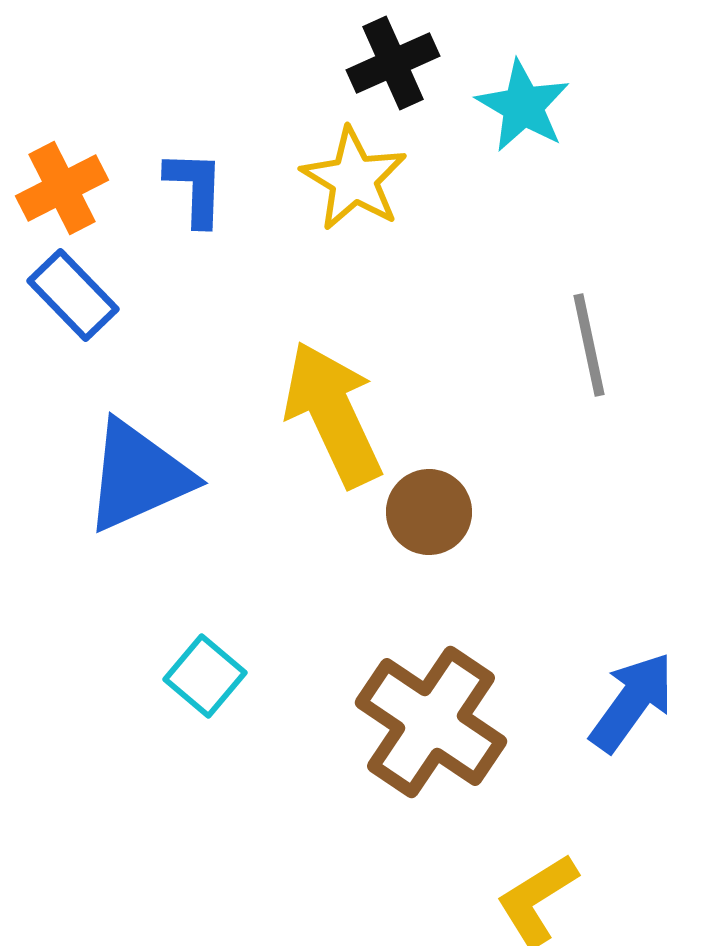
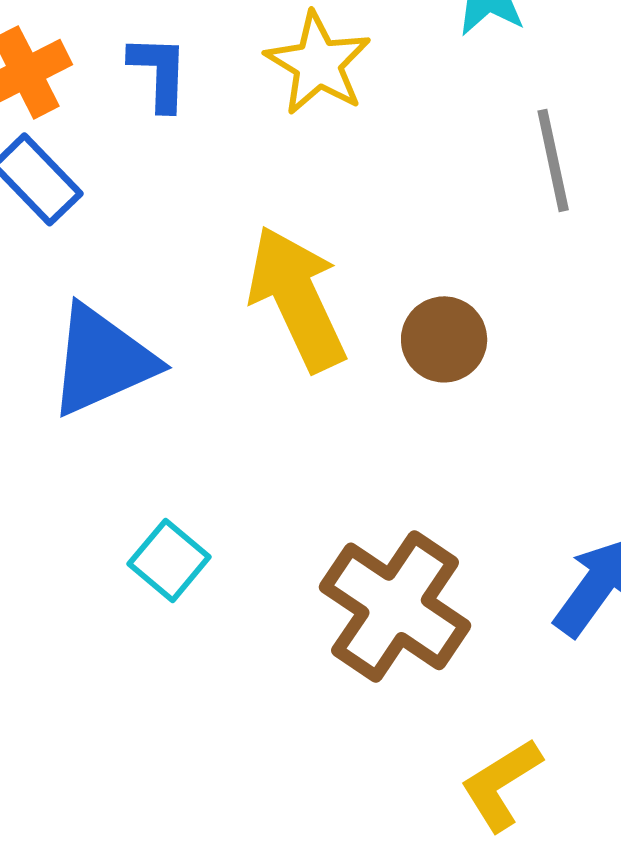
gray line: (589, 345) -> (553, 160), moved
brown circle: (429, 512) -> (444, 339), moved

